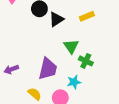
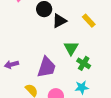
yellow rectangle: (87, 16) -> (89, 21), turned 64
cyan star: (74, 82) -> (82, 87), moved

